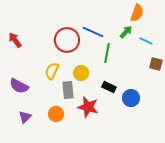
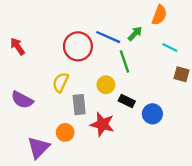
green arrow: (126, 32) -> (135, 34), moved
green line: (107, 53) -> (124, 61), turned -30
yellow circle: (81, 73) -> (106, 85), moved
purple triangle: (25, 117) -> (38, 148), moved, size x1.5

